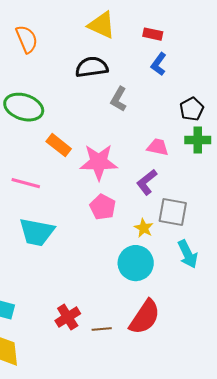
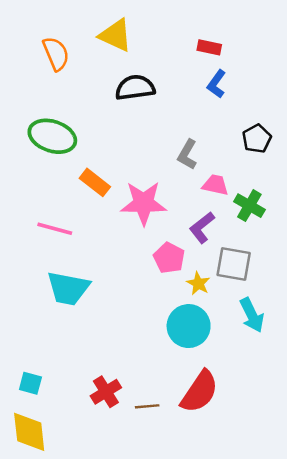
yellow triangle: (102, 25) -> (116, 35), moved
gray L-shape: (119, 99) -> (187, 155), moved
green cross: (198, 140) -> (249, 206), moved, turned 30
pink pentagon: (103, 207) -> (169, 258), moved

